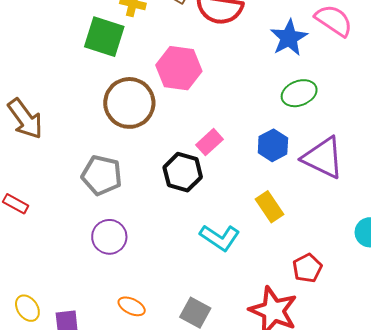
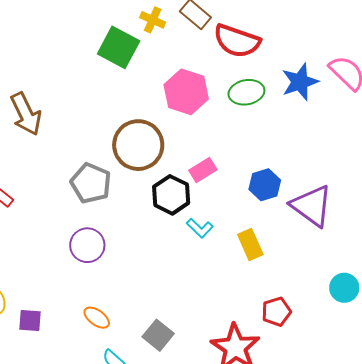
green ellipse: (299, 93) -> (246, 92), moved
brown circle: (129, 103) -> (138, 145), moved
cyan L-shape: (220, 238) -> (200, 228), moved, size x0.7

